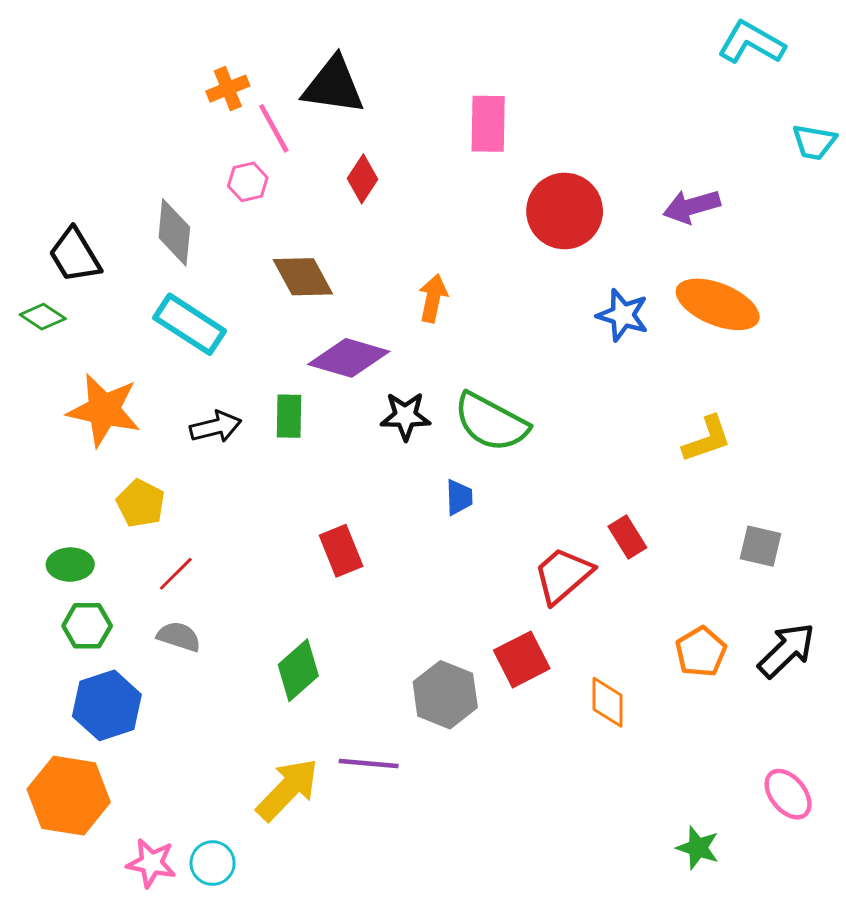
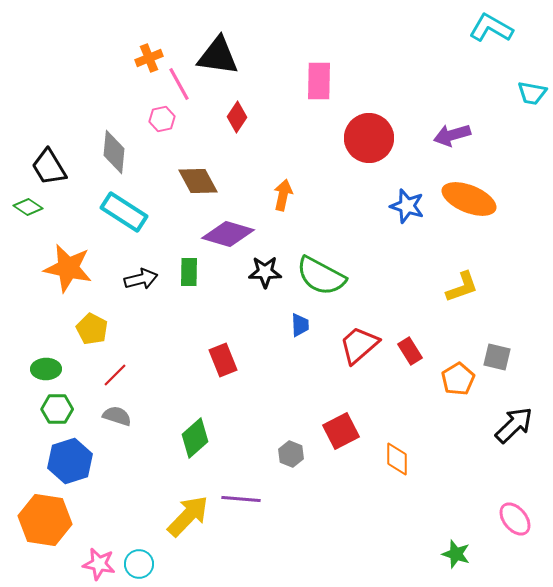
red trapezoid: (563, 575) -> (359, 345), moved
orange pentagon: (701, 652) -> (458, 379), moved
gray hexagon: (445, 695) -> (291, 454), size x0.6

